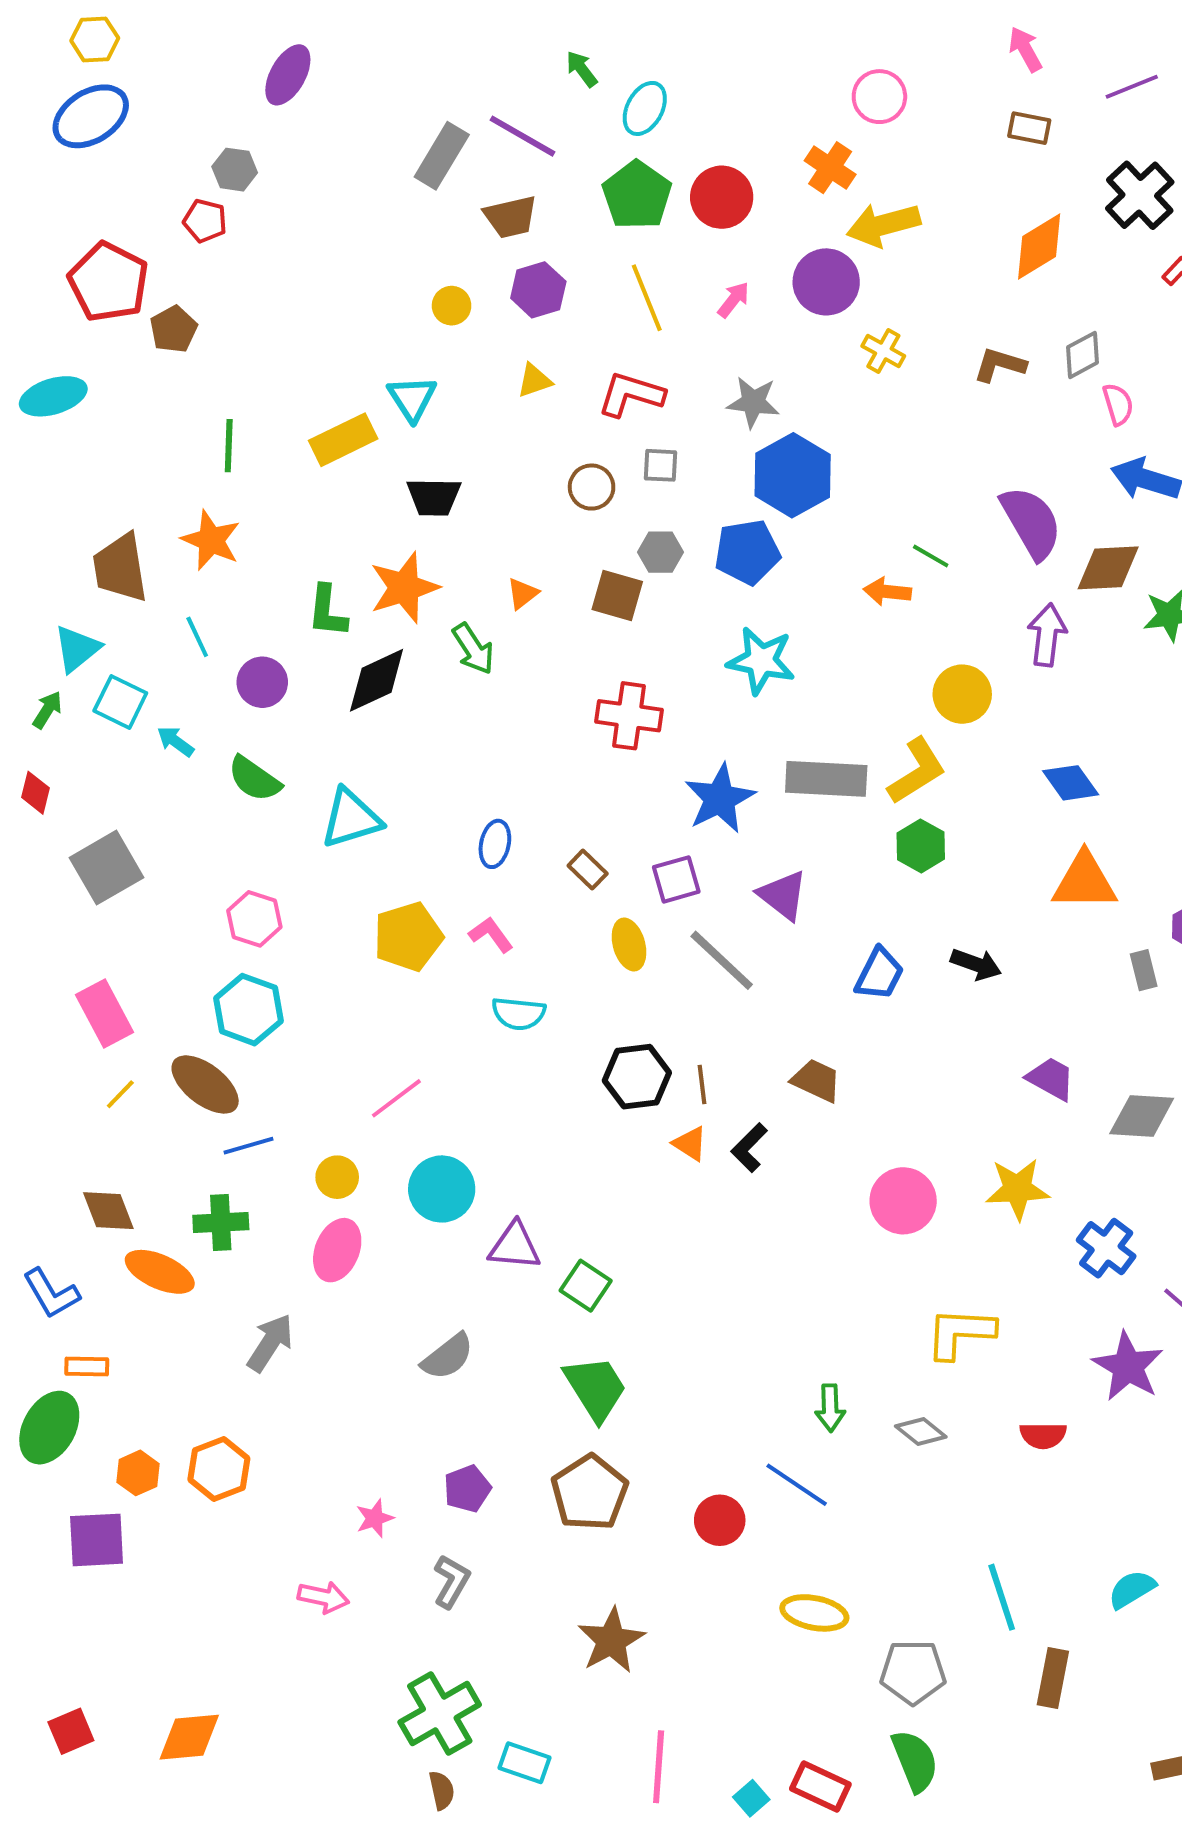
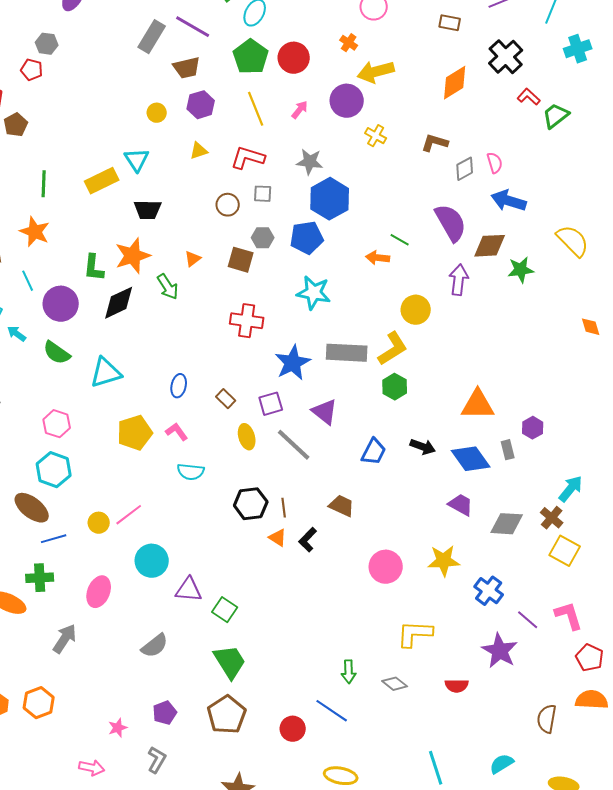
orange cross: (830, 168) -> (349, 43), size x0.7
gray diamond: (1083, 355) -> (465, 169), moved
purple circle: (262, 682) -> (61, 304), size x1.4
blue diamond: (1071, 783) -> (471, 459), moved, size x1.4
yellow circle: (337, 1177) -> (99, 523), moved

